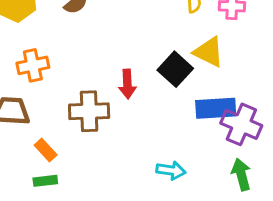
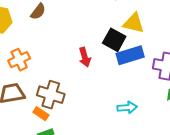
blue rectangle: (216, 108) -> (130, 55), moved
brown cross: (89, 111) -> (51, 95), moved, turned 32

